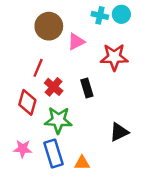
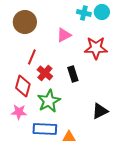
brown circle: (49, 26) -> (25, 22), moved
green star: (58, 120) -> (49, 101), turned -30
pink star: (23, 149) -> (19, 112), moved
blue rectangle: (54, 153) -> (45, 129), turned -70

